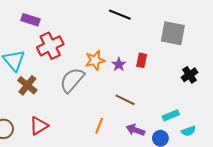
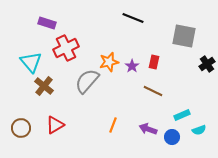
black cross: (190, 75) -> (207, 64), moved
brown line: (125, 100) -> (153, 91), moved

